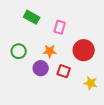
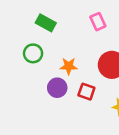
pink rectangle: (60, 27) -> (98, 22), moved, turned -40
green circle: (19, 51) -> (33, 53), moved

